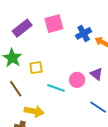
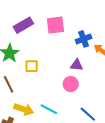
purple triangle: (96, 74) -> (77, 65), moved, turned -40
cyan line: (56, 88) -> (49, 109), moved

